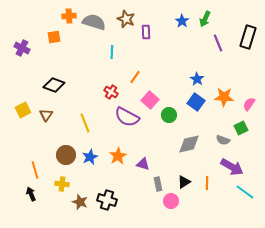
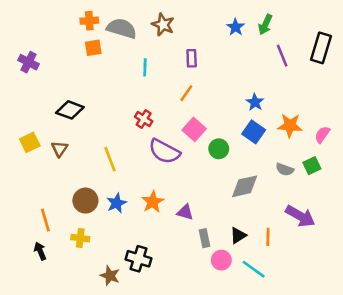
purple rectangle: (146, 32) -> (192, 58), moved
orange square: (54, 37) -> (93, 48), moved
orange line: (135, 77) -> (186, 93), moved
gray semicircle: (223, 140) -> (285, 170), moved
cyan line: (245, 192) -> (254, 269), moved
brown star: (80, 202) -> (110, 276), moved

